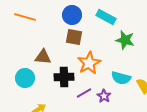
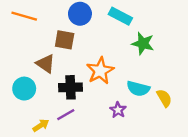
brown square: (74, 37) -> (65, 40), moved
brown triangle: (43, 57) -> (46, 64), turned 30
purple line: (84, 93) -> (66, 115), moved

